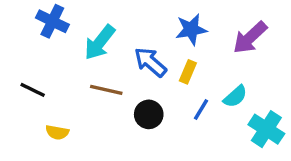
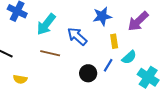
yellow rectangle: (188, 72) -> (114, 41), moved, turned -32
black circle: (149, 114) -> (88, 73), moved

